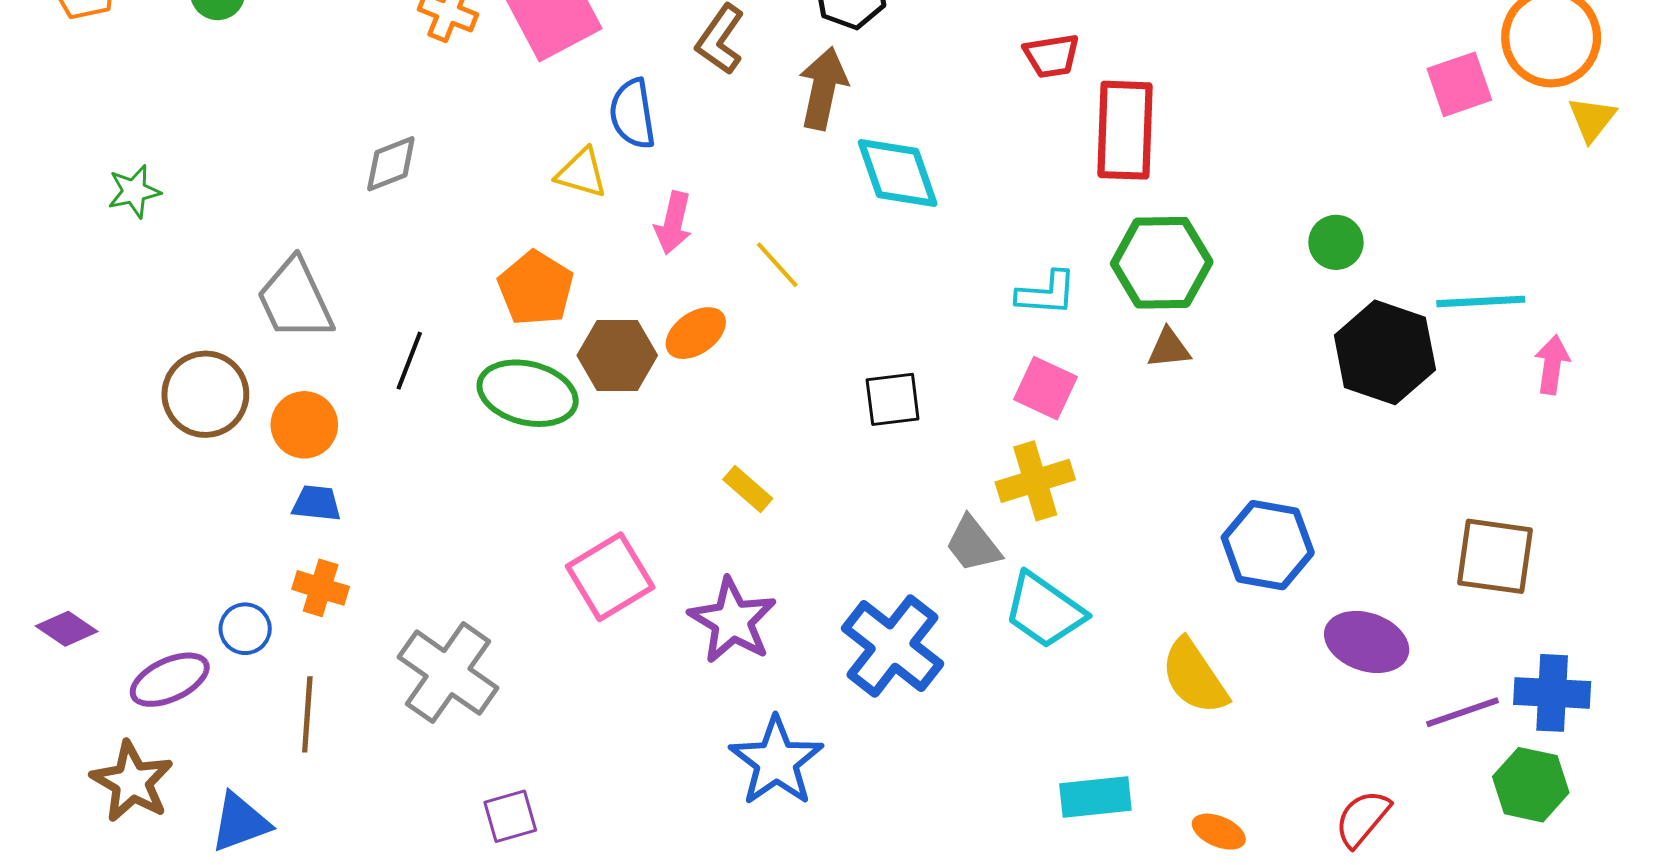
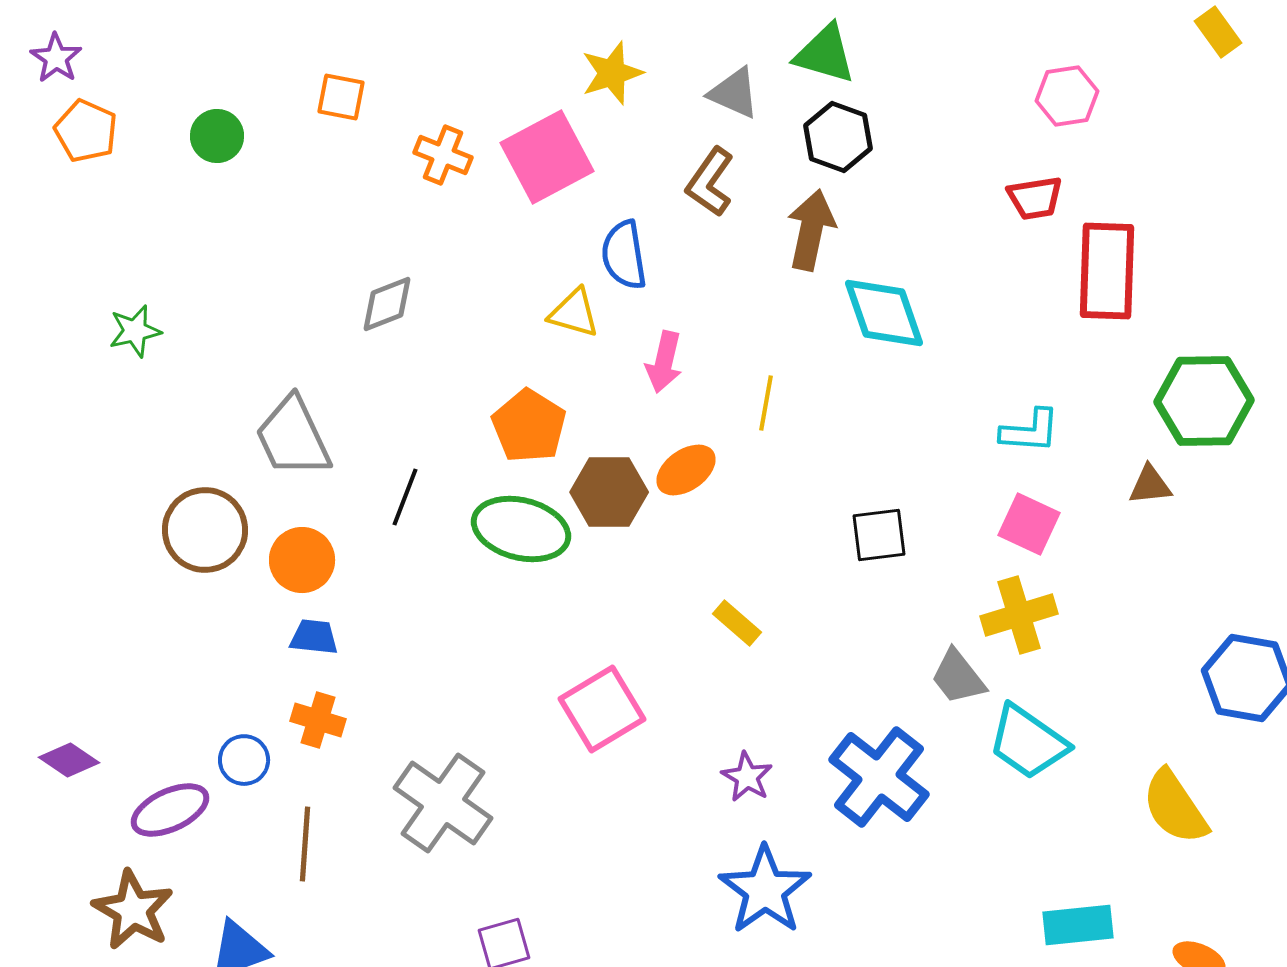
green hexagon: (1162, 263) -> (1204, 401), moved
yellow line: (777, 265) -> (766, 403), turned 52
purple star: (732, 621) -> (747, 777), moved, size x0.6

